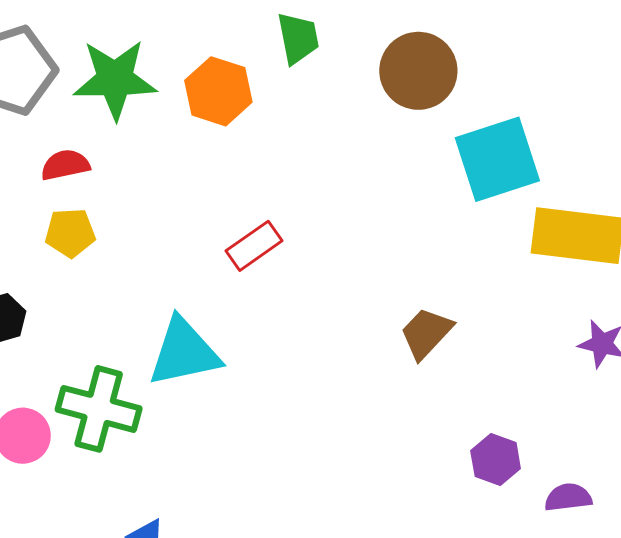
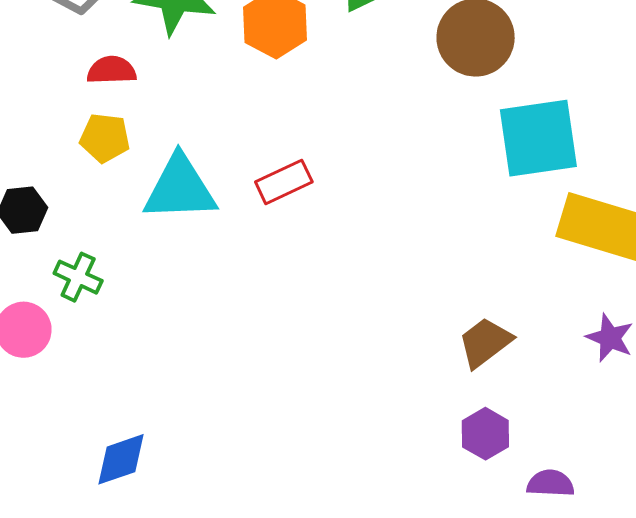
brown trapezoid: (426, 333) -> (485, 342), moved
cyan triangle: (184, 352) -> (180, 188), moved
green cross: (99, 409) -> (78, 277), moved, size x0.6

